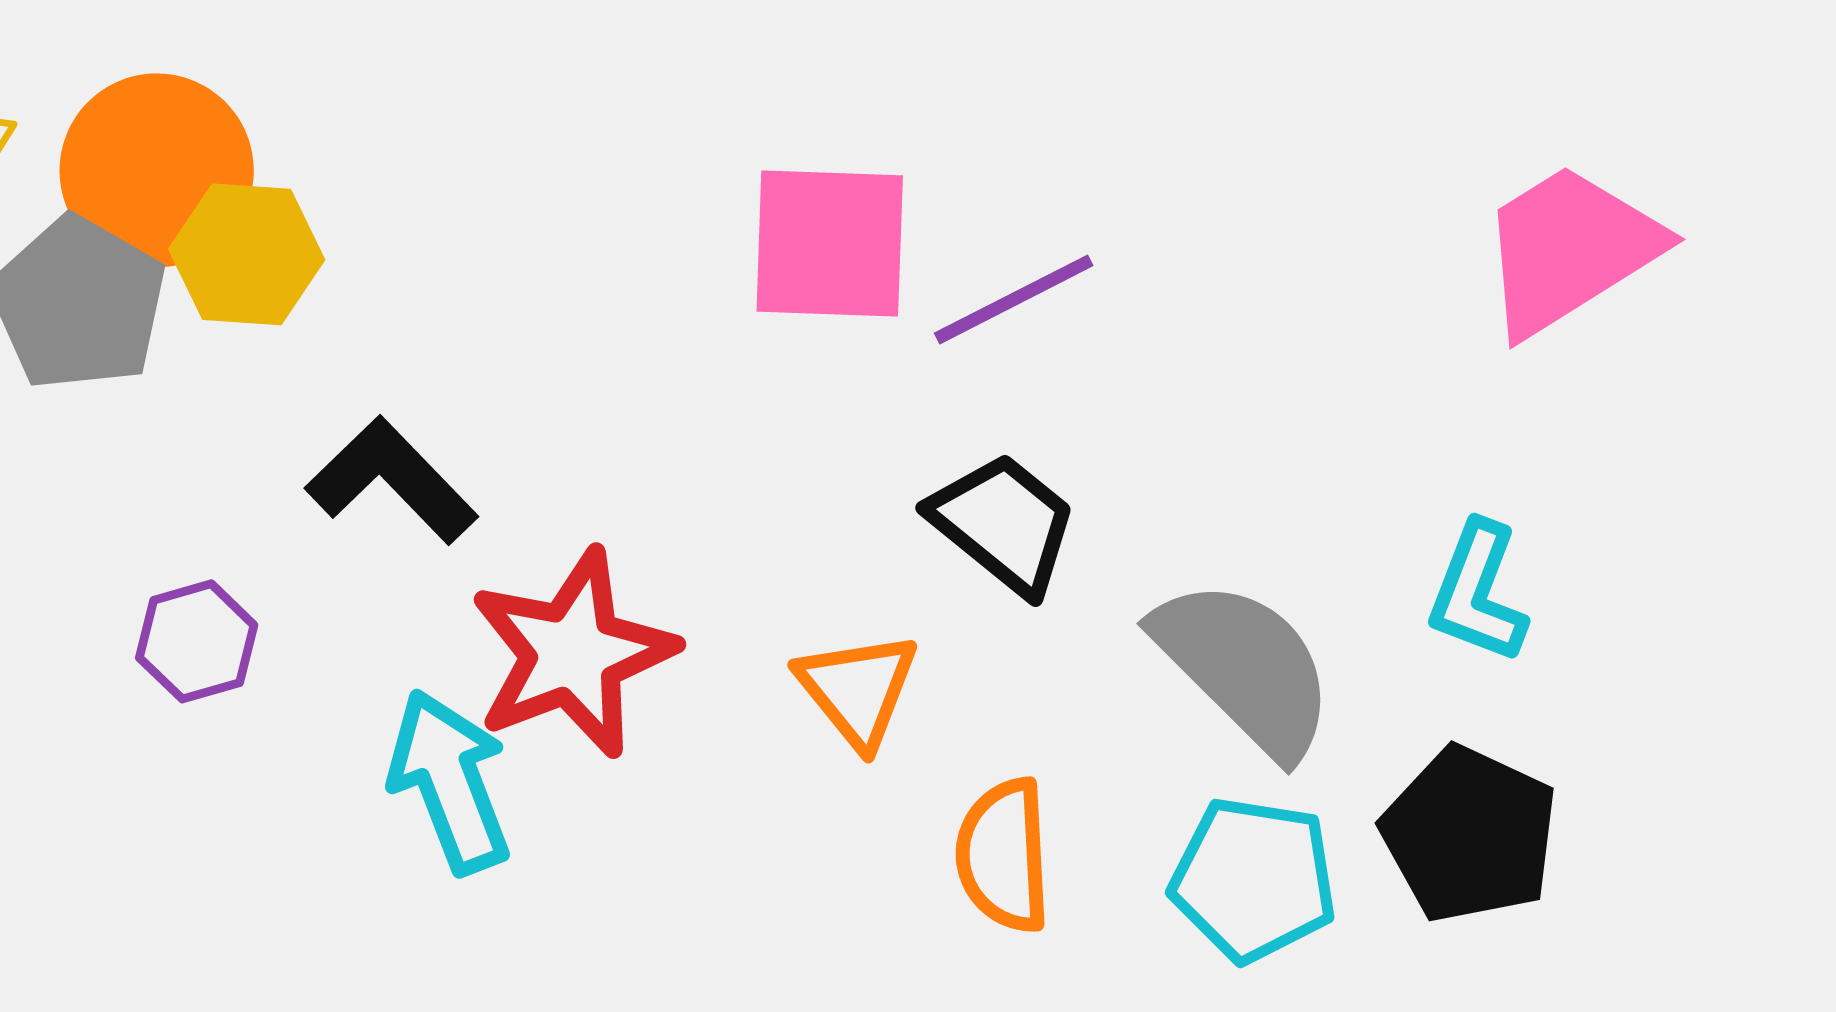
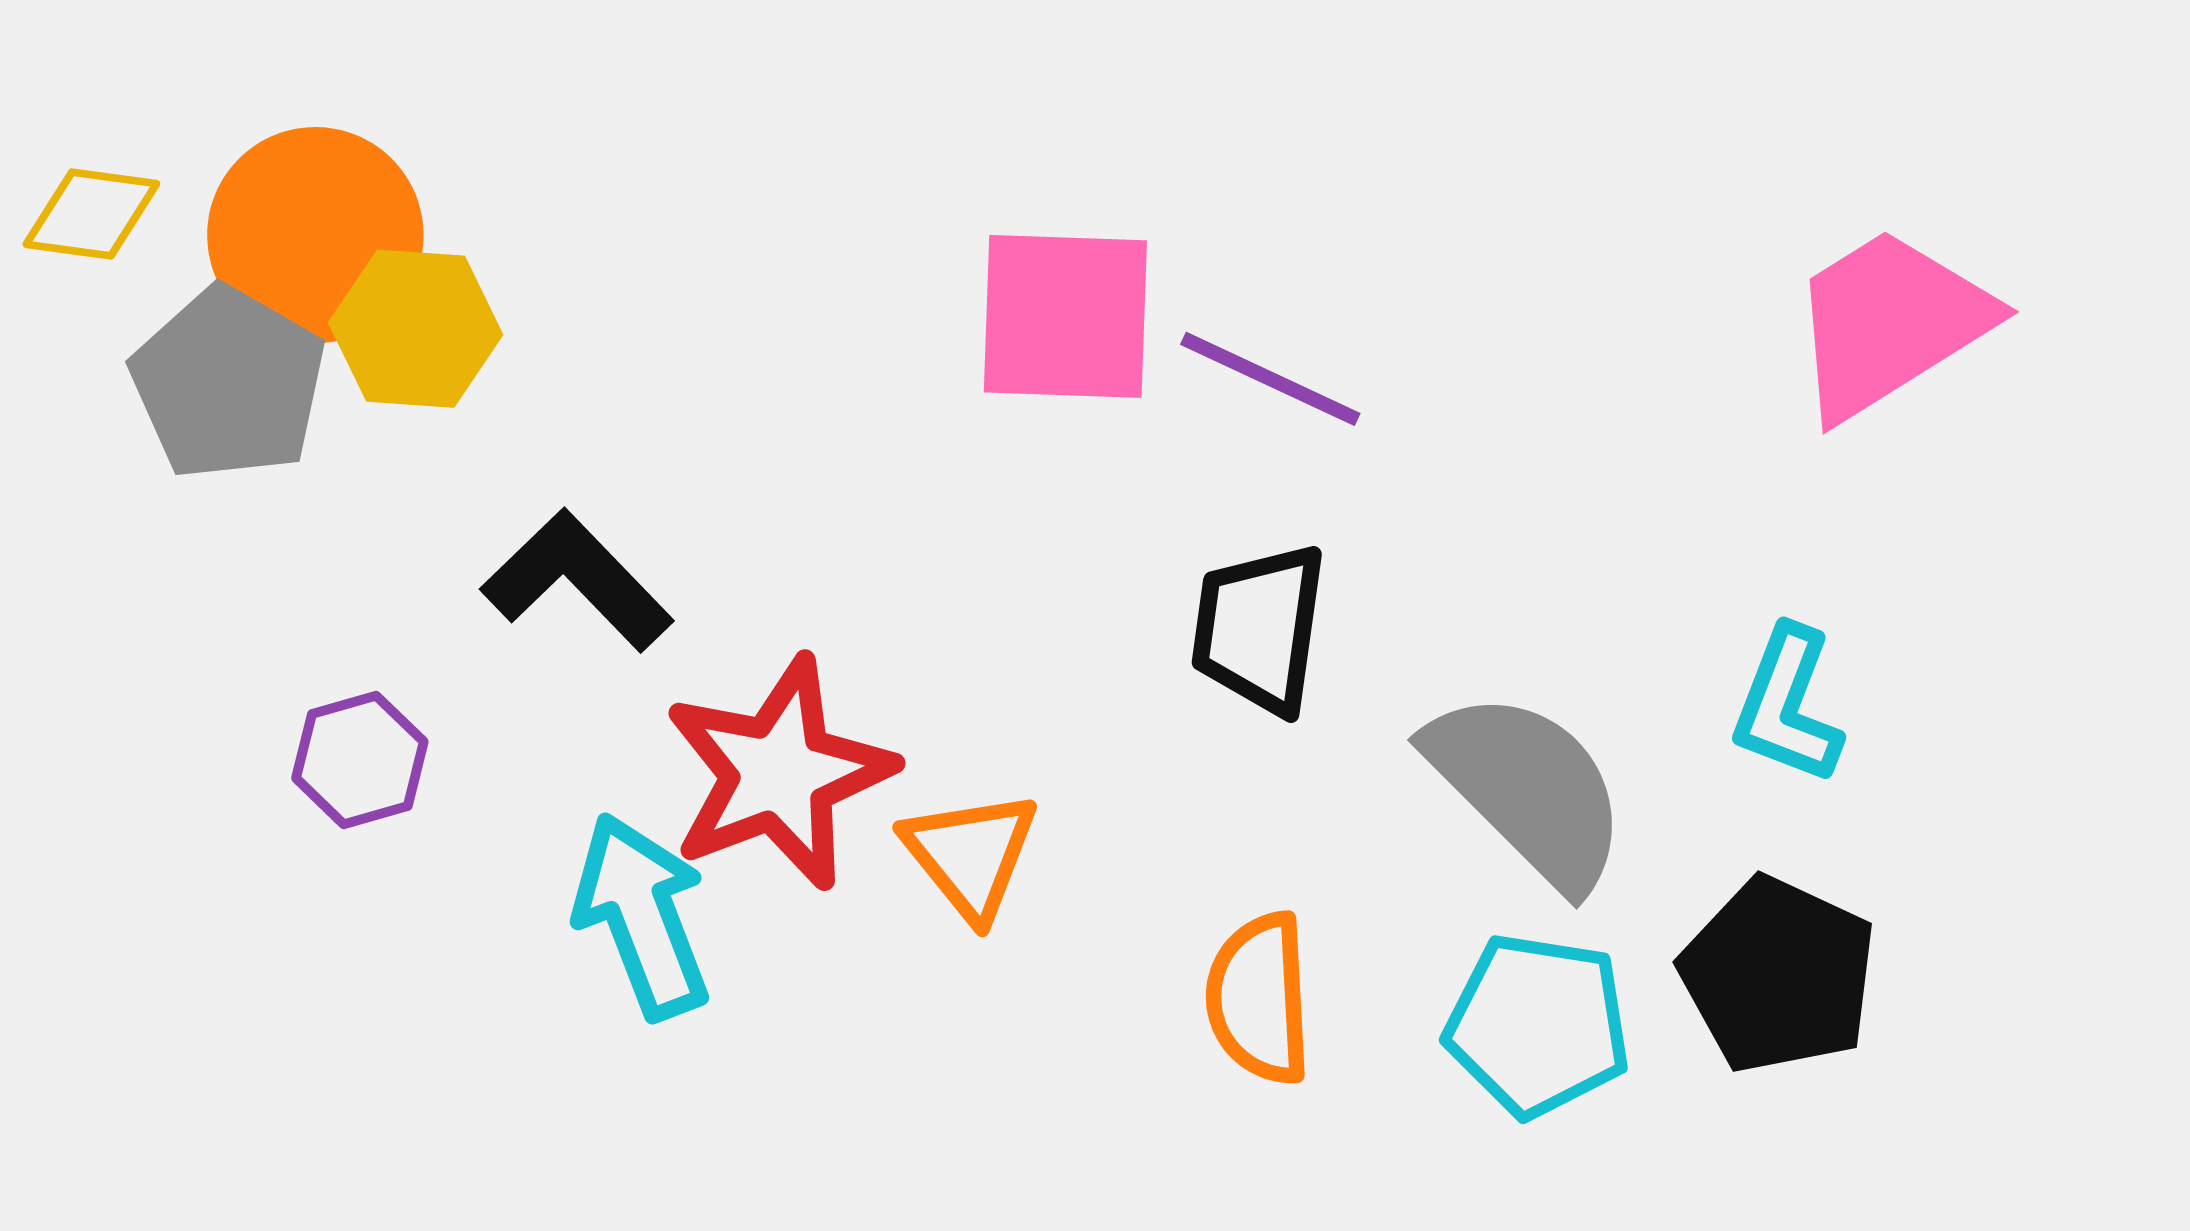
purple line: (1014, 299) -> (1270, 379), turned 52
black trapezoid: (1004, 523) -> (1259, 628), turned -121
orange triangle: (858, 689) -> (971, 855), moved

